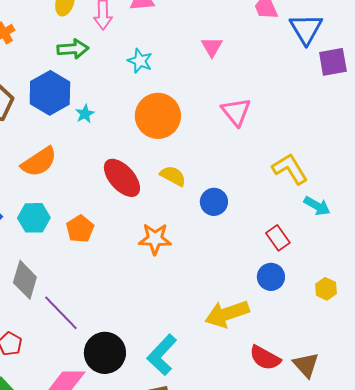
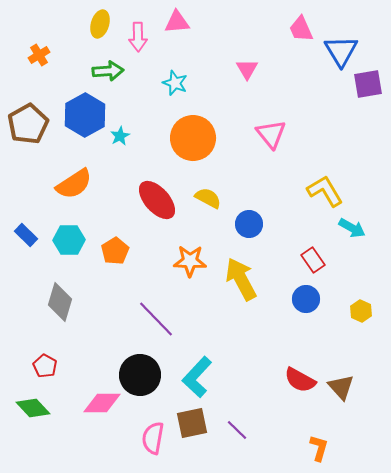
purple line: (61, 313) -> (156, 319), moved
yellow arrow: (227, 314) -> (241, 279), moved, turned 81

